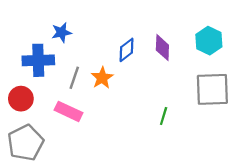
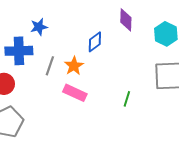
purple diamond: (162, 48) -> (126, 20), moved
pink rectangle: (68, 111) -> (75, 93), moved

